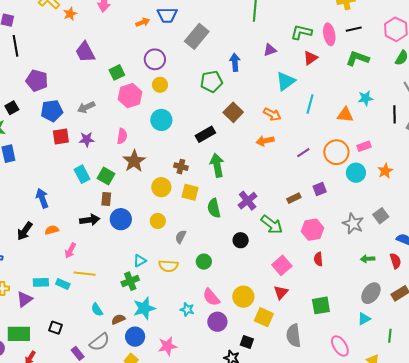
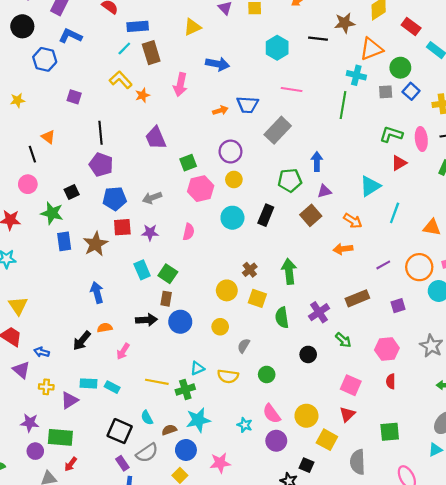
black line: (16, 46) -> (100, 133), moved
purple triangle: (270, 50) -> (324, 191), moved
black rectangle: (205, 134) -> (266, 215), moved, turned -42
brown star: (134, 161) -> (96, 244), moved
brown cross: (181, 167) -> (250, 270), turned 32
brown rectangle: (294, 198) -> (357, 298), moved, size x1.5
green arrow: (272, 225) -> (343, 340), size x0.7
black arrow: (25, 231) -> (82, 341), moved
pink square: (282, 265) -> (351, 385), turned -30
yellow line: (85, 274) -> (157, 382), moved
black square: (55, 328) -> (120, 431), moved, size x1.6

